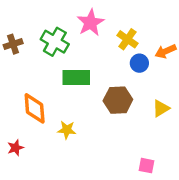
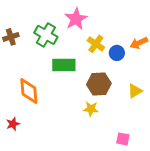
yellow cross: (127, 39) -> (96, 44), moved
yellow star: (67, 130) -> (91, 109), moved

